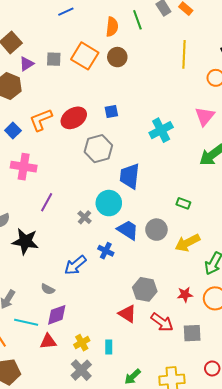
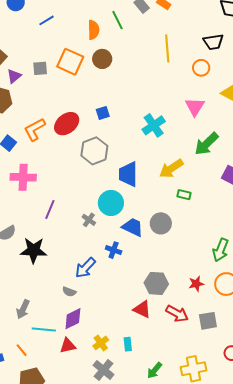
yellow arrow: (187, 243) -> (171, 169), moved
gray semicircle: (48, 289) -> (69, 292), moved

